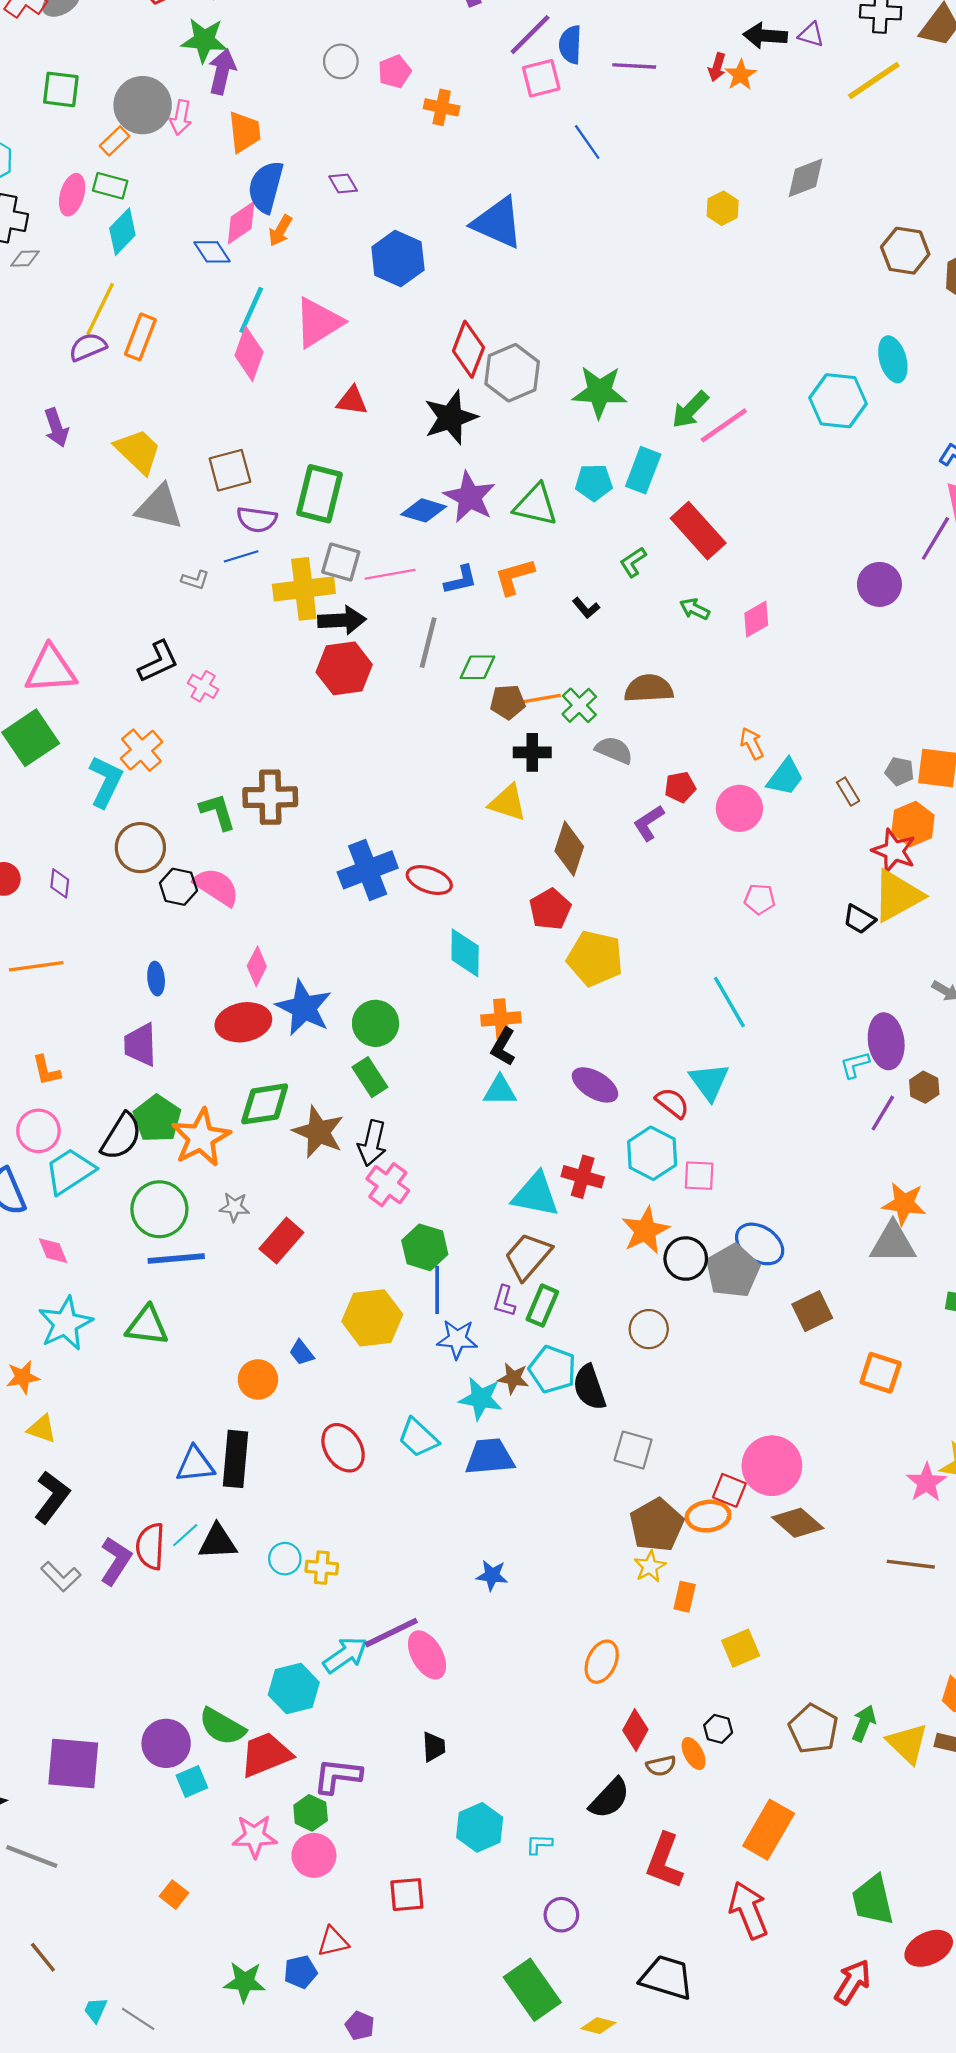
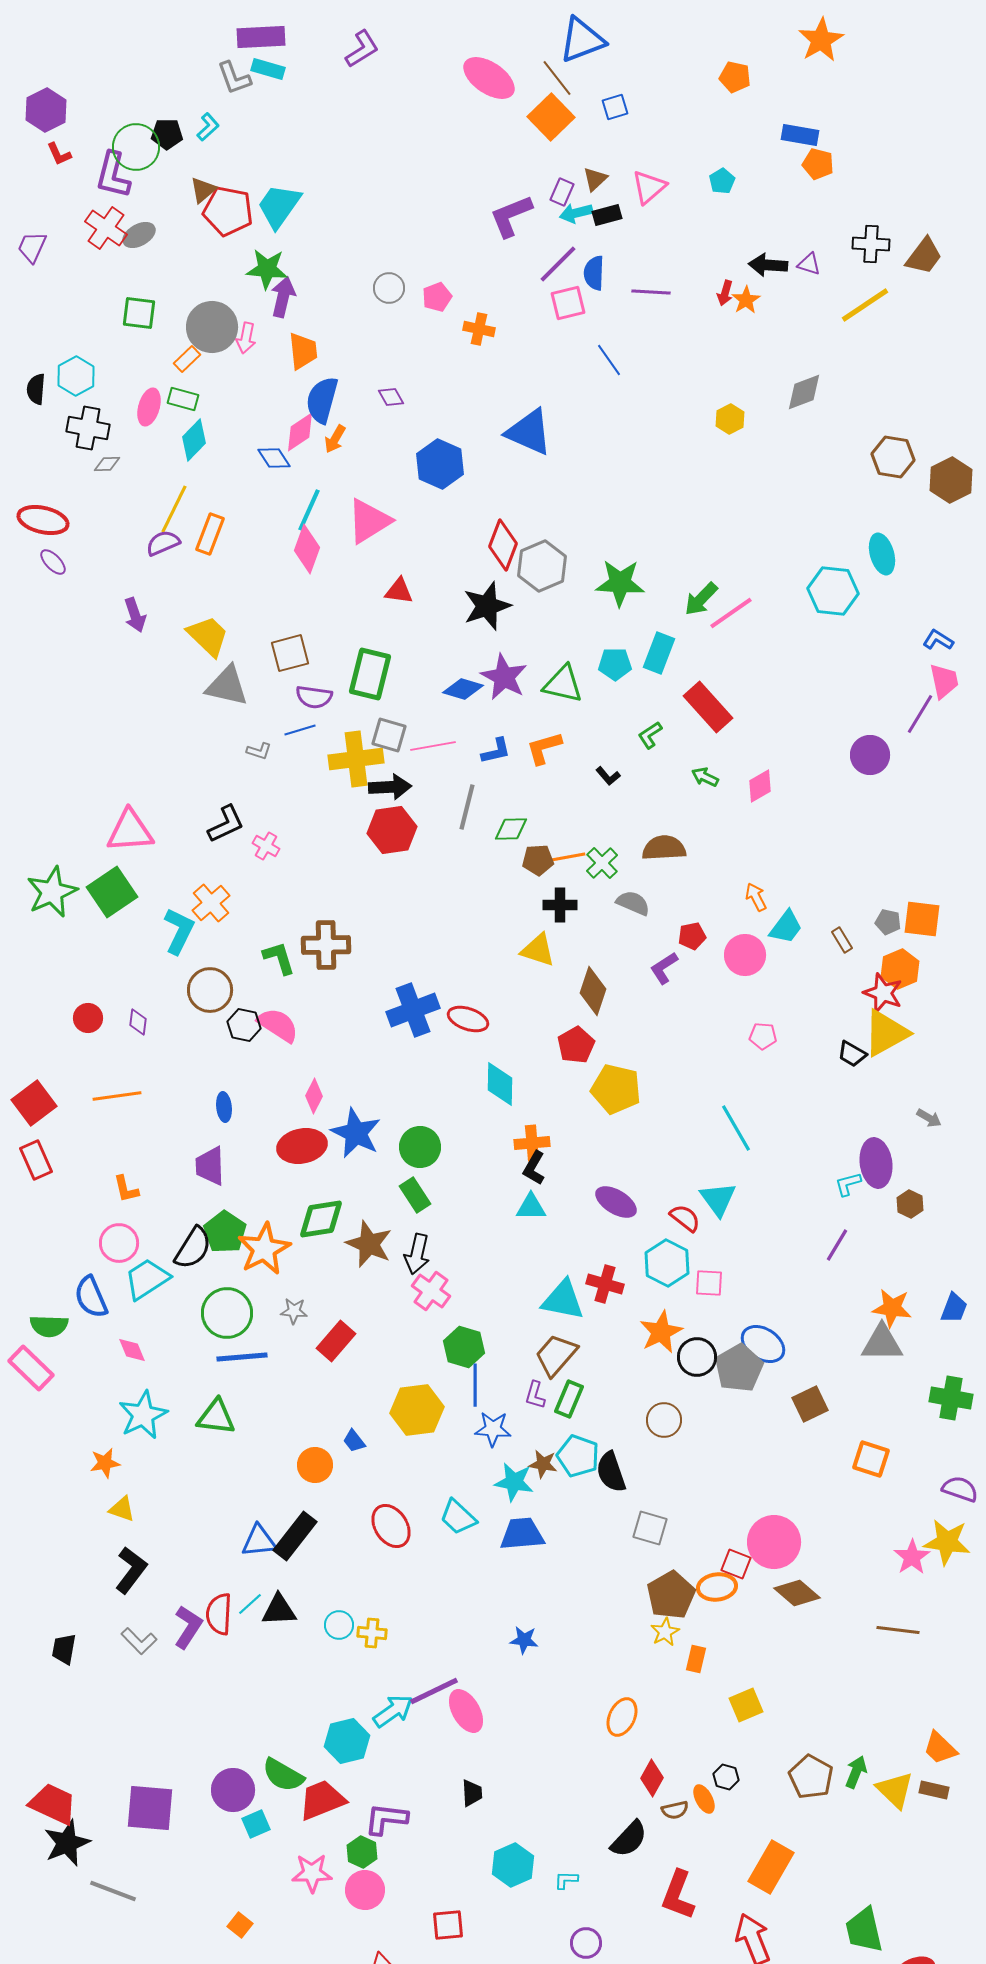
purple line: (883, 1113) -> (837, 1245), moved
black rectangle: (236, 1459) -> (295, 1536), turned 33

